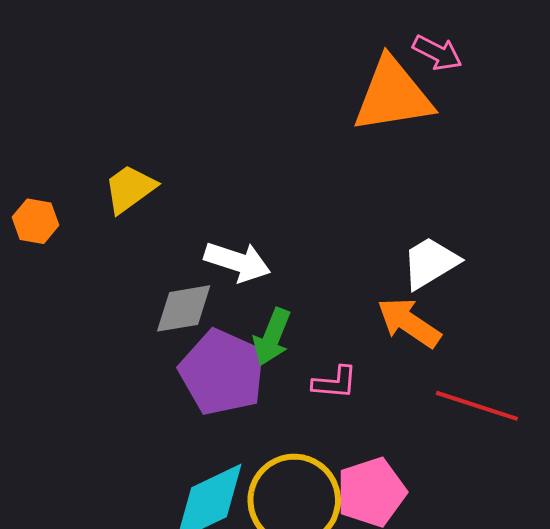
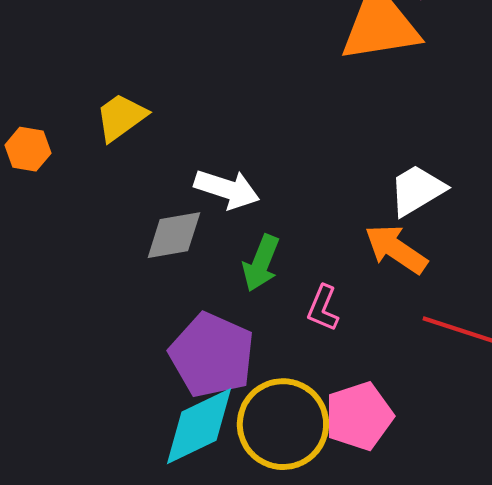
purple pentagon: (222, 372) -> (212, 355), moved
pink L-shape: (335, 383) -> (323, 308), turned 108

